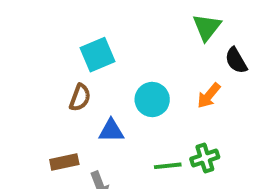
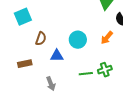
cyan square: (98, 55) -> (23, 17), moved
brown rectangle: (64, 162) -> (25, 64), moved

